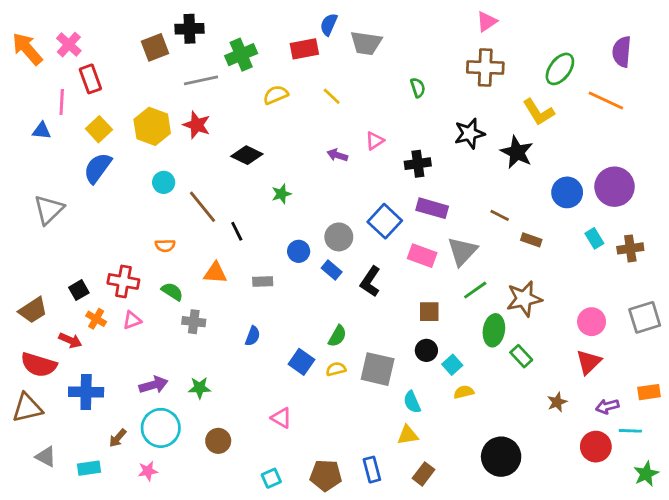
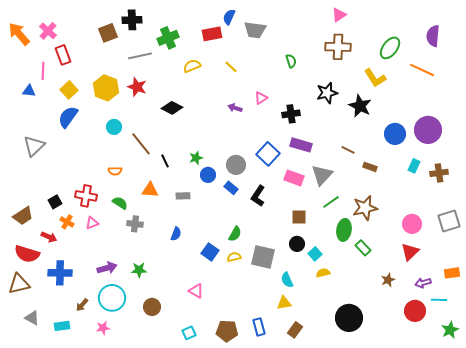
green star: (281, 194) -> (196, 158), moved
cyan rectangle: (594, 238) -> (414, 166), turned 56

